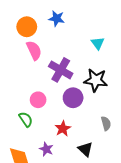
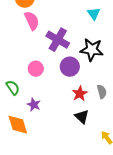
green semicircle: (26, 119) -> (13, 88), moved
red star: (63, 129) -> (80, 94), moved
purple star: (46, 149) -> (34, 105), moved

